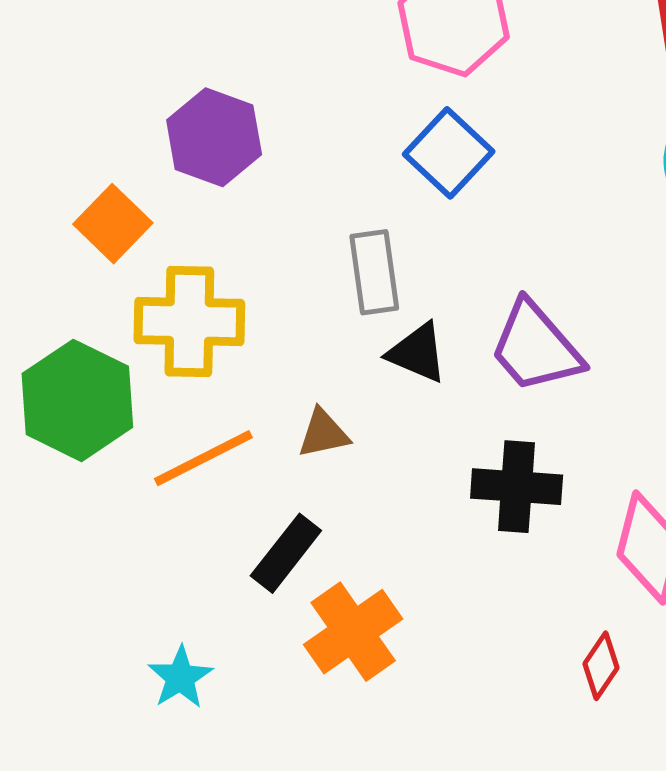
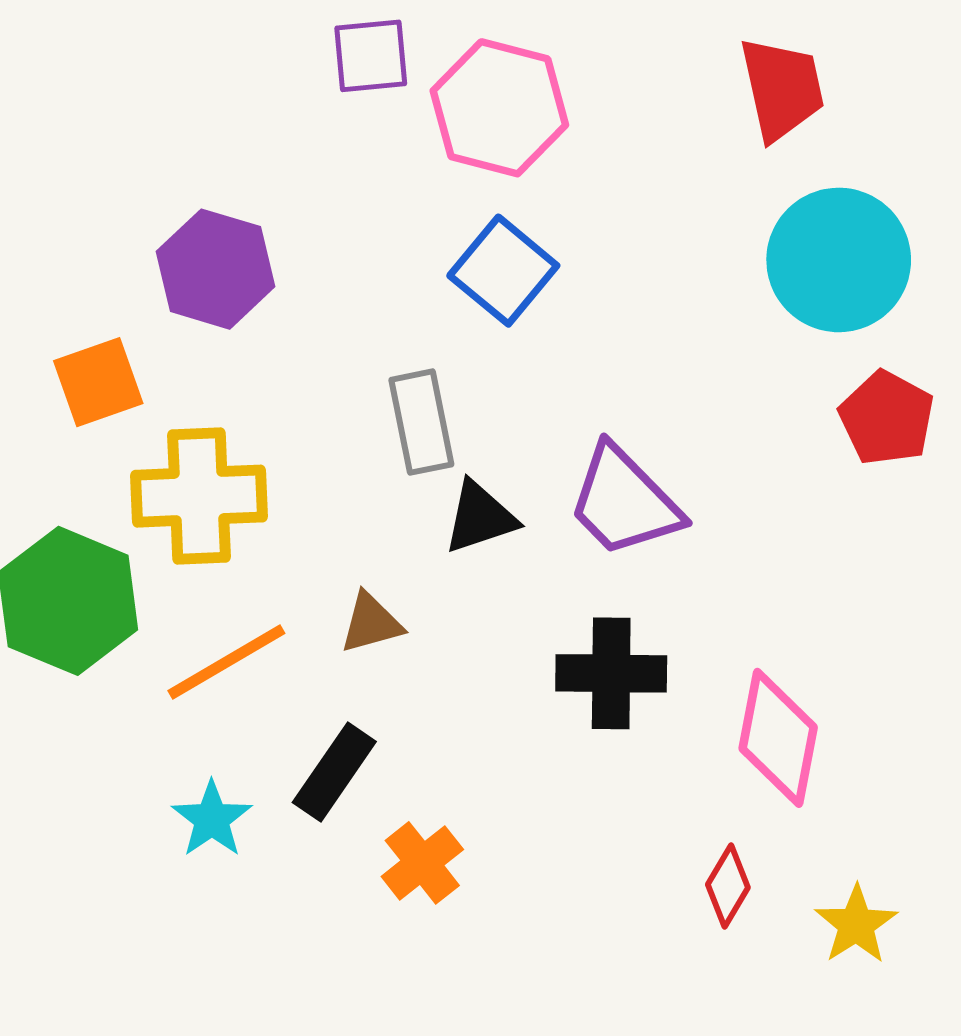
orange square: (113, 224) -> (98, 382), turned 30
black triangle: (417, 353) -> (480, 517), turned -38
orange cross: (353, 632) -> (422, 863), size x0.7
cyan star: (180, 677) -> (212, 819), moved

